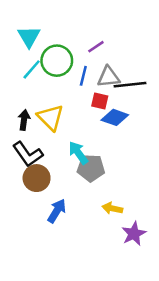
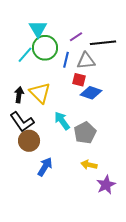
cyan triangle: (29, 37) -> (38, 29), moved
black line: (130, 85) -> (103, 43), moved
gray pentagon: (91, 168) -> (85, 133), moved, turned -30

